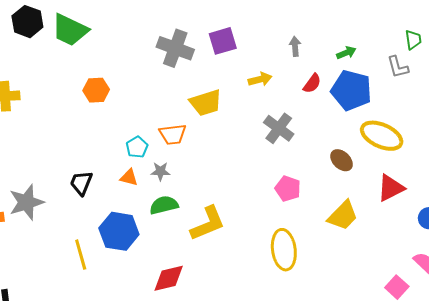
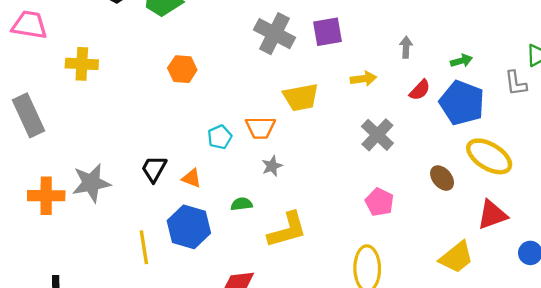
gray star: (160, 171) -> (272, 166), moved, turned -30
orange triangle: (129, 178) -> (192, 178), moved
green semicircle: (164, 205) -> (242, 204), size x0.7
yellow trapezoid: (343, 216) -> (456, 257), moved

